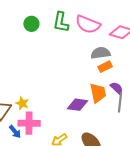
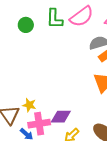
pink semicircle: (88, 24) -> (82, 16), turned -50
purple diamond: (77, 105) -> (61, 117), moved

